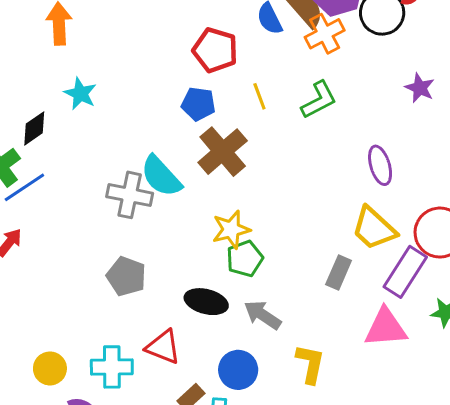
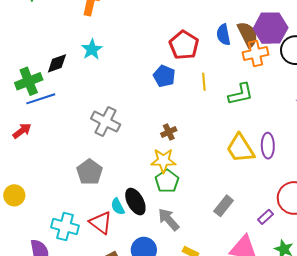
brown cross: (223, 152) -> (169, 132), moved, size x0.5
cyan semicircle: (161, 176) -> (118, 206), moved, size x0.6
yellow trapezoid: (374, 228) -> (240, 148), moved
green pentagon: (245, 259) -> (167, 181), turned -30
purple rectangle: (405, 272) -> (266, 217), size x0.5
black ellipse: (206, 302) -> (135, 202), turned 32
yellow circle: (50, 368) -> (14, 195), moved

